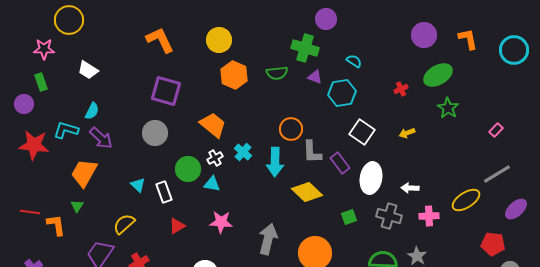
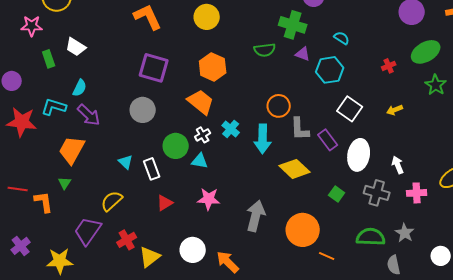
orange hexagon: (234, 75) -> (213, 67), moved
green rectangle: (41, 82) -> (49, 59), moved
white arrow: (410, 188) -> (398, 165), turned 66
green square: (349, 217) -> (337, 194), turned -35

